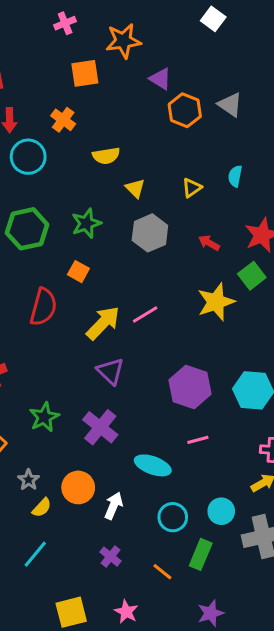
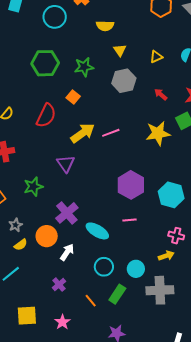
purple triangle: (110, 371) -> (66, 164), moved
purple cross: (100, 427) -> (67, 213), moved

